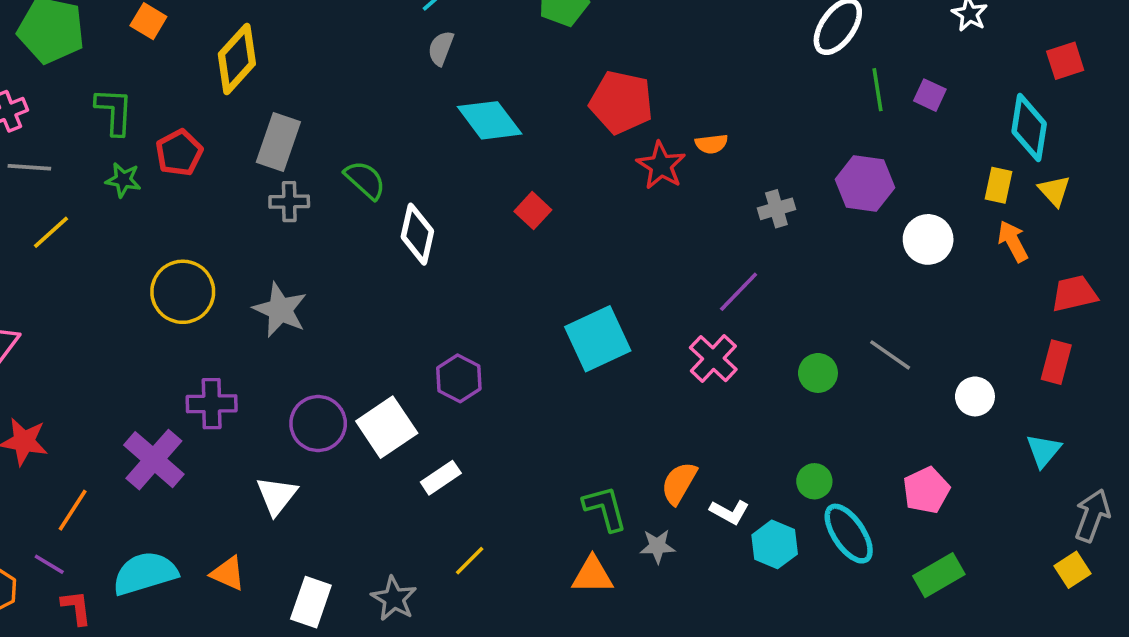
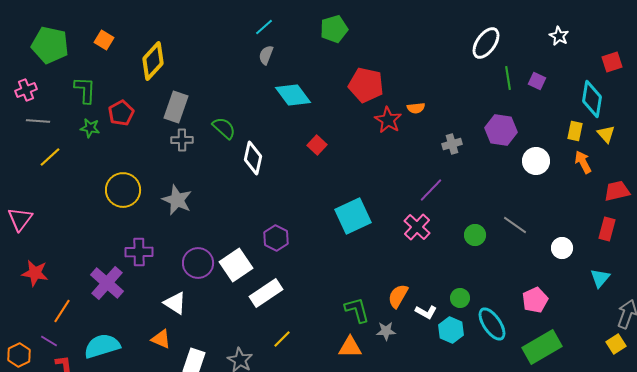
white rectangle: (441, 478) -> (266, 293), size x1.5
green circle: (814, 481) -> (460, 298), moved
white triangle: (277, 496) -> (175, 303), turned -35
orange triangle: (228, 573) -> (161, 339), moved
green rectangle: (939, 575) -> (542, 347), size x1.4

